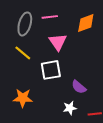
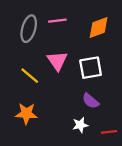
pink triangle: (58, 42) -> (57, 61), moved
yellow line: (23, 53) -> (30, 76), moved
white square: (51, 70) -> (91, 68), moved

